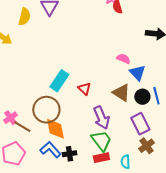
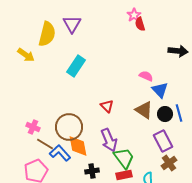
yellow semicircle: (24, 17) -> (47, 34), size x1.4
cyan rectangle: (59, 81) -> (76, 66), moved
pink cross: (10, 118) -> (33, 127), moved, turned -32
purple arrow: (101, 118) -> (109, 140), moved
blue L-shape: (50, 150) -> (60, 153), moved

